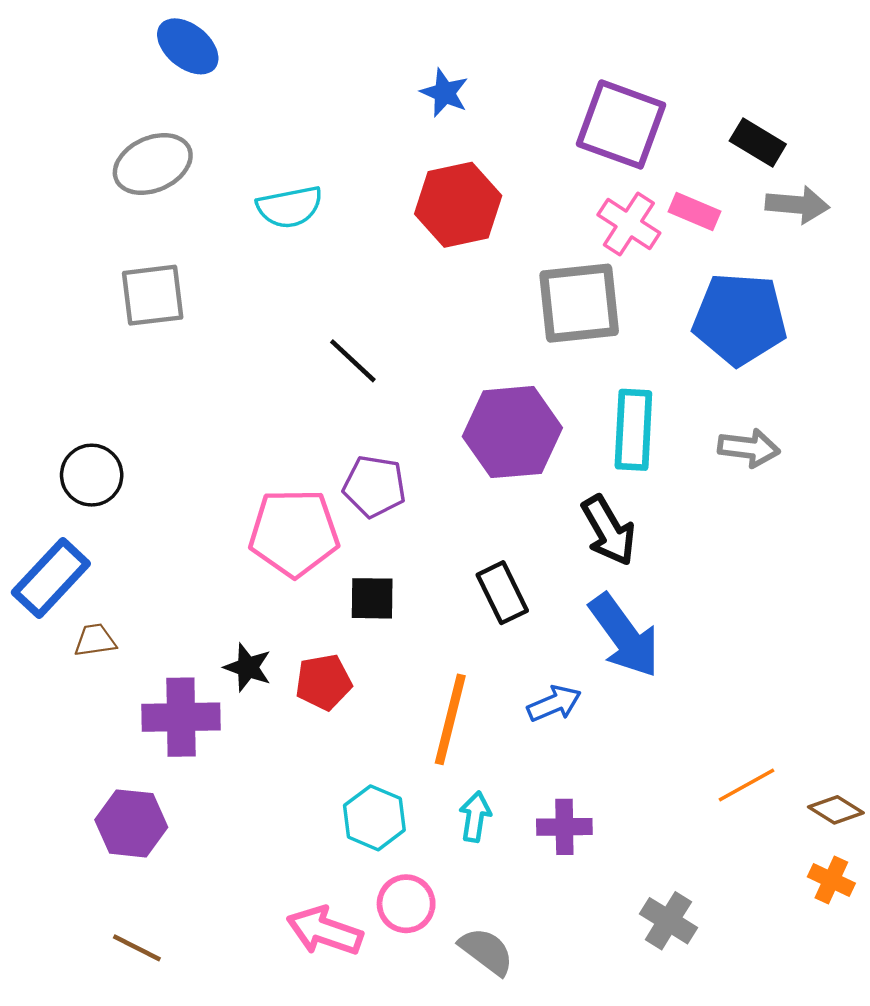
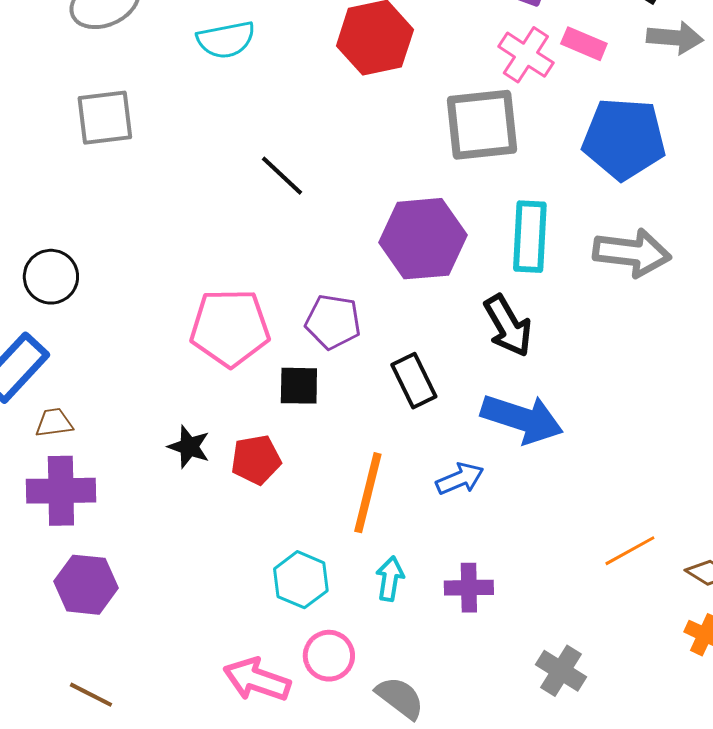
gray arrow: (749, 448) -> (632, 253), size x1.4
purple pentagon: (374, 486) -> (333, 322), moved
blue arrow: (624, 636) -> (522, 419), turned -36
purple cross: (181, 717) -> (61, 491), moved

